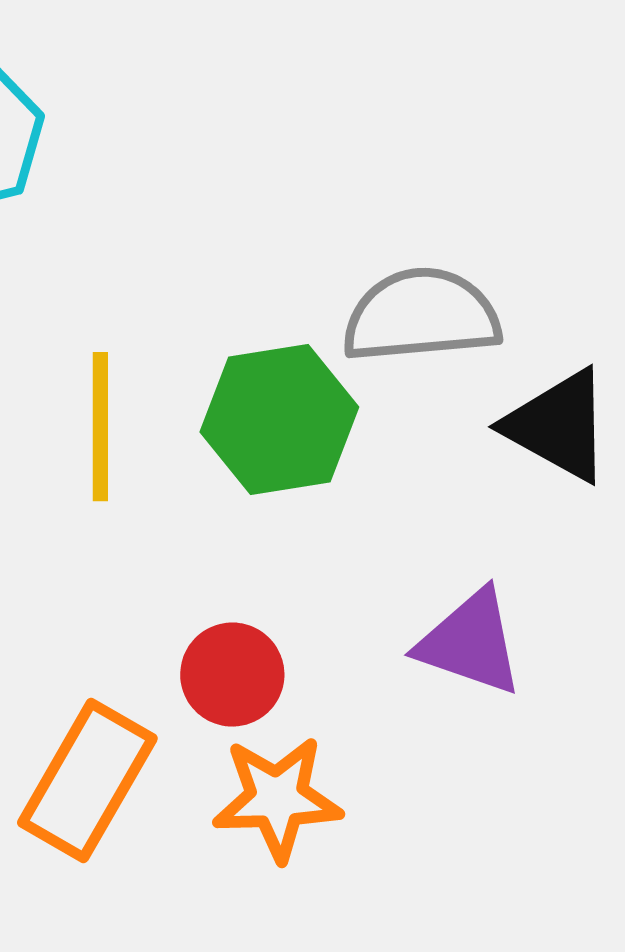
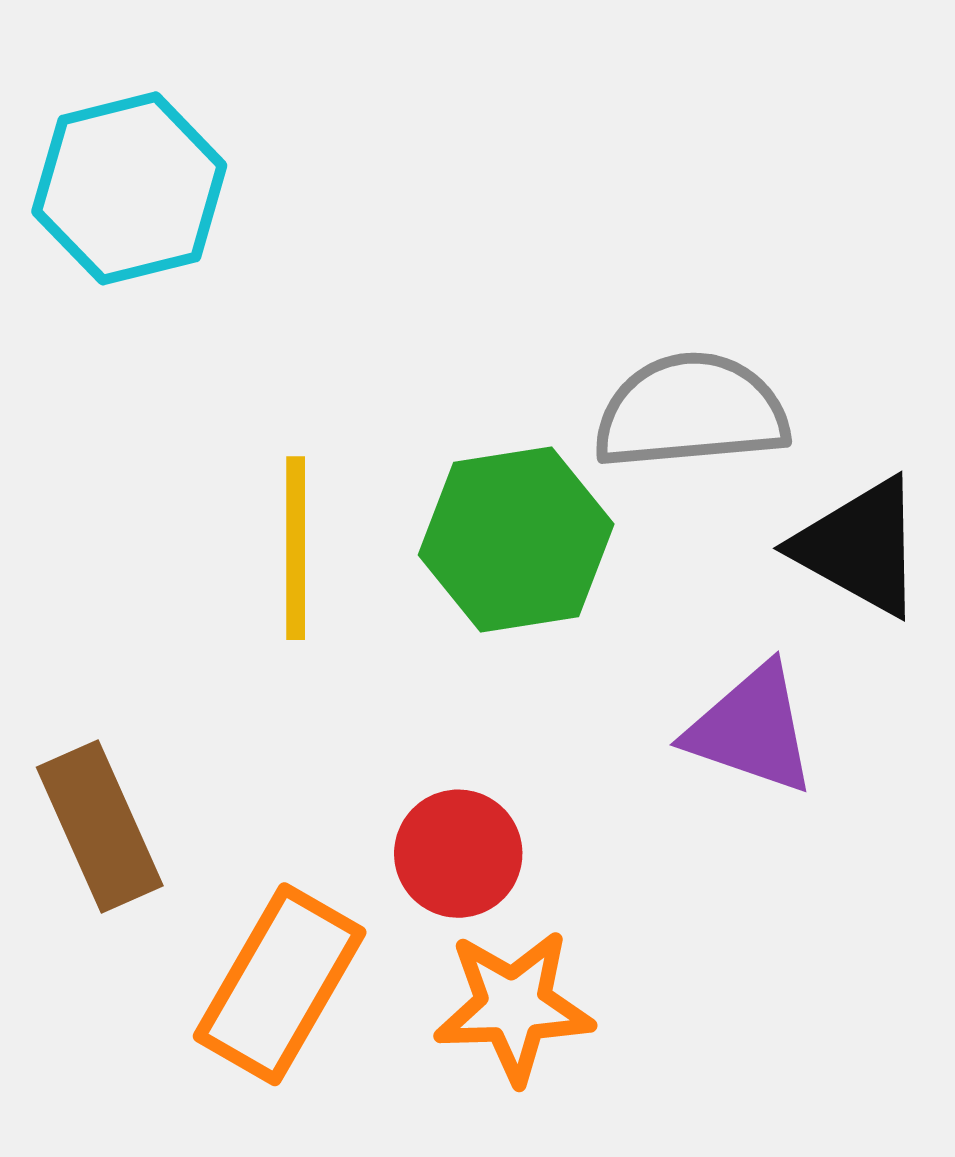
purple triangle: (470, 643) -> (751, 729), moved

